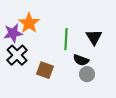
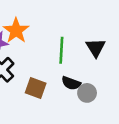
black semicircle: (81, 60) -> (71, 83), moved

